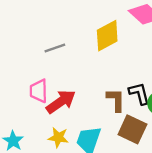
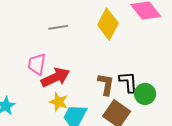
yellow diamond: (107, 36) -> (108, 24), turned -44
yellow star: (58, 137) -> (59, 102), moved

